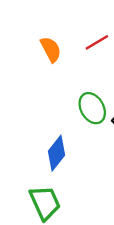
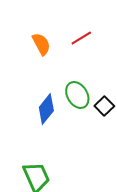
blue diamond: (56, 153) -> (46, 109), moved

